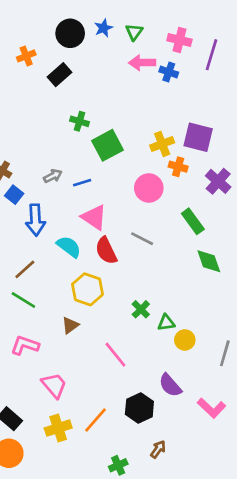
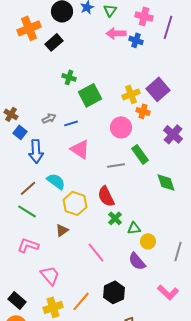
orange cross: (26, 56) -> (29, 28), size x1.6
purple square: (198, 137) -> (158, 89), turned 35
purple cross: (218, 181) -> (173, 134), moved
green rectangle: (193, 221) -> (140, 154), moved
gray line: (142, 239) -> (116, 165), turned -36
cyan semicircle: (69, 247) -> (56, 181), moved
red semicircle: (106, 251) -> (106, 196), moved
purple semicircle: (170, 385) -> (137, 261), moved

